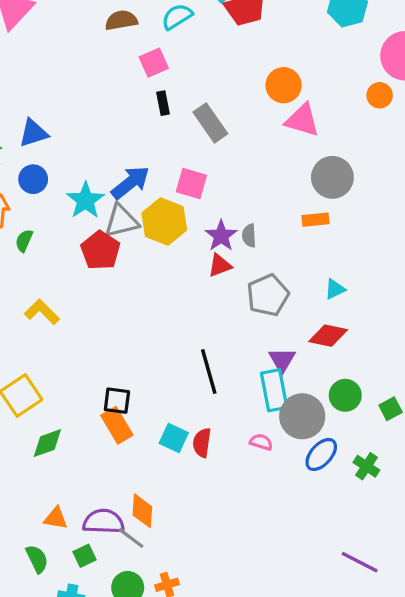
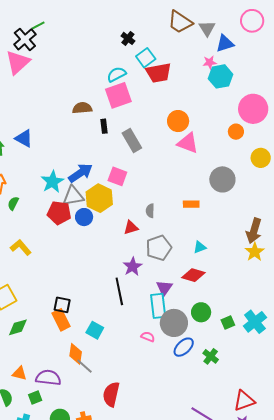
brown semicircle: (121, 20) -> (82, 108), moved
pink square: (154, 63) -> (118, 95), moved, size x1.5
blue triangle: (33, 133) -> (24, 138), turned 42
gray circle: (332, 177) -> (222, 179), moved
blue circle: (33, 179) -> (84, 217), moved
purple star: (221, 236) -> (133, 267), moved
red pentagon: (100, 250) -> (59, 213), turned -30
red semicircle: (202, 443) -> (111, 394), moved, size x1.4
orange diamond: (142, 511) -> (76, 354), moved
gray line: (131, 538) -> (84, 366), moved

